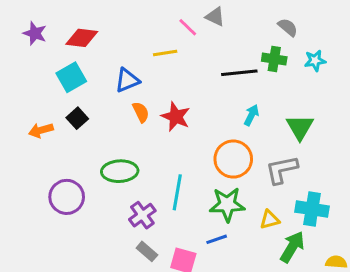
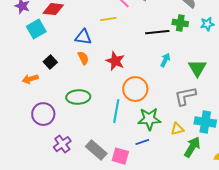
cyan square: (71, 77) -> (36, 29), moved
blue triangle: (127, 80) -> (83, 37), turned 30
orange semicircle: (141, 112) -> (83, 58), moved
orange arrow: (41, 130) -> (30, 79), moved
orange circle: (233, 159) -> (135, 89), moved
purple cross: (142, 215) -> (62, 144), moved
gray rectangle: (147, 251) -> (96, 150), size x1.5

